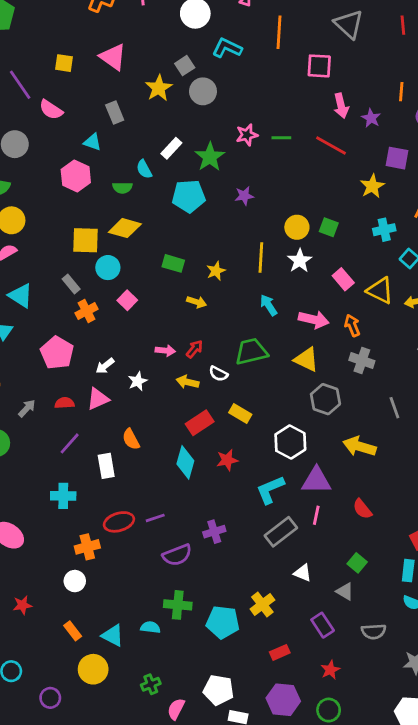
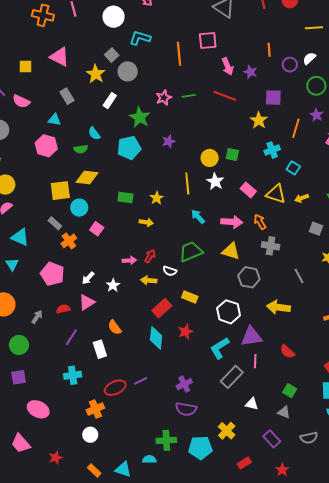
orange line: (279, 32) -> (179, 54), moved
white rectangle: (171, 148) -> (110, 101), moved
purple semicircle: (177, 555) -> (186, 409), moved, turned 40

